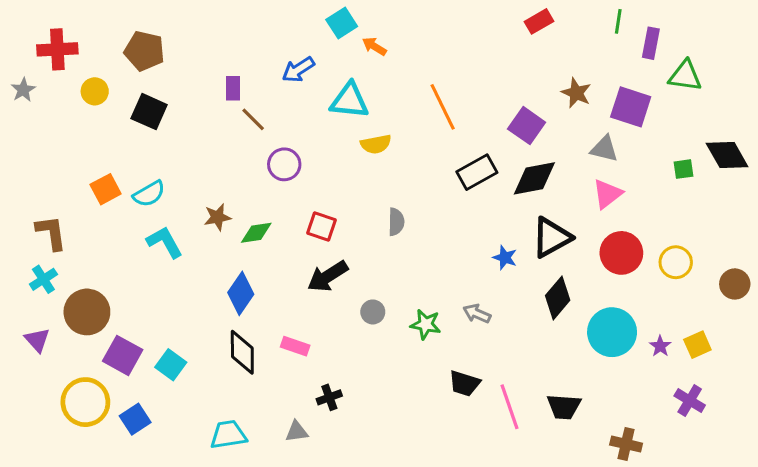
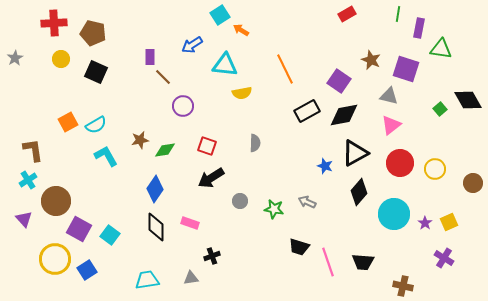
red cross: (57, 49) -> (54, 23), moved
green square: (684, 169) -> (440, 109), turned -32

